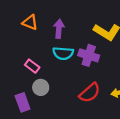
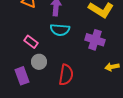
purple cross: (89, 55) -> (95, 40), moved
red semicircle: (90, 93) -> (66, 75), moved, turned -40

